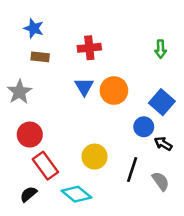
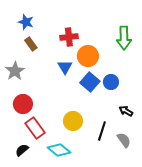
green arrow: (161, 49) -> (124, 38), size x1.6
brown rectangle: (40, 57) -> (31, 44), turned 48
orange circle: (114, 91) -> (88, 56), moved
blue square: (162, 102) -> (90, 82), moved
blue circle: (144, 127) -> (111, 82), moved

